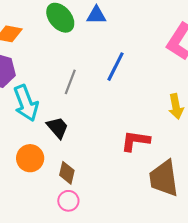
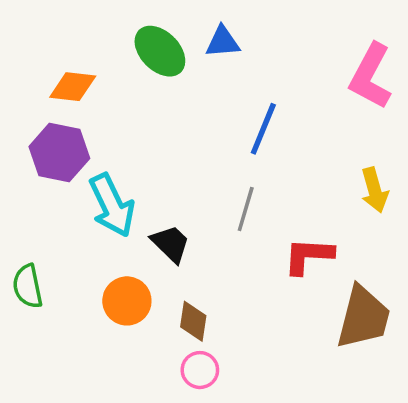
gray line: (70, 82) -> (246, 209), moved
brown trapezoid: (164, 178) -> (363, 317), turned -153

